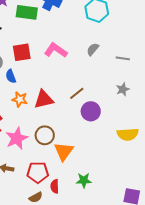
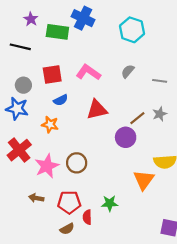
blue semicircle: (11, 76) -> (61, 100), moved, turned -96
brown line: (77, 93) -> (137, 118), moved
red triangle: (44, 99) -> (97, 110), moved
orange triangle: (64, 151) -> (144, 180), moved
green star: (84, 180) -> (110, 203), moved

